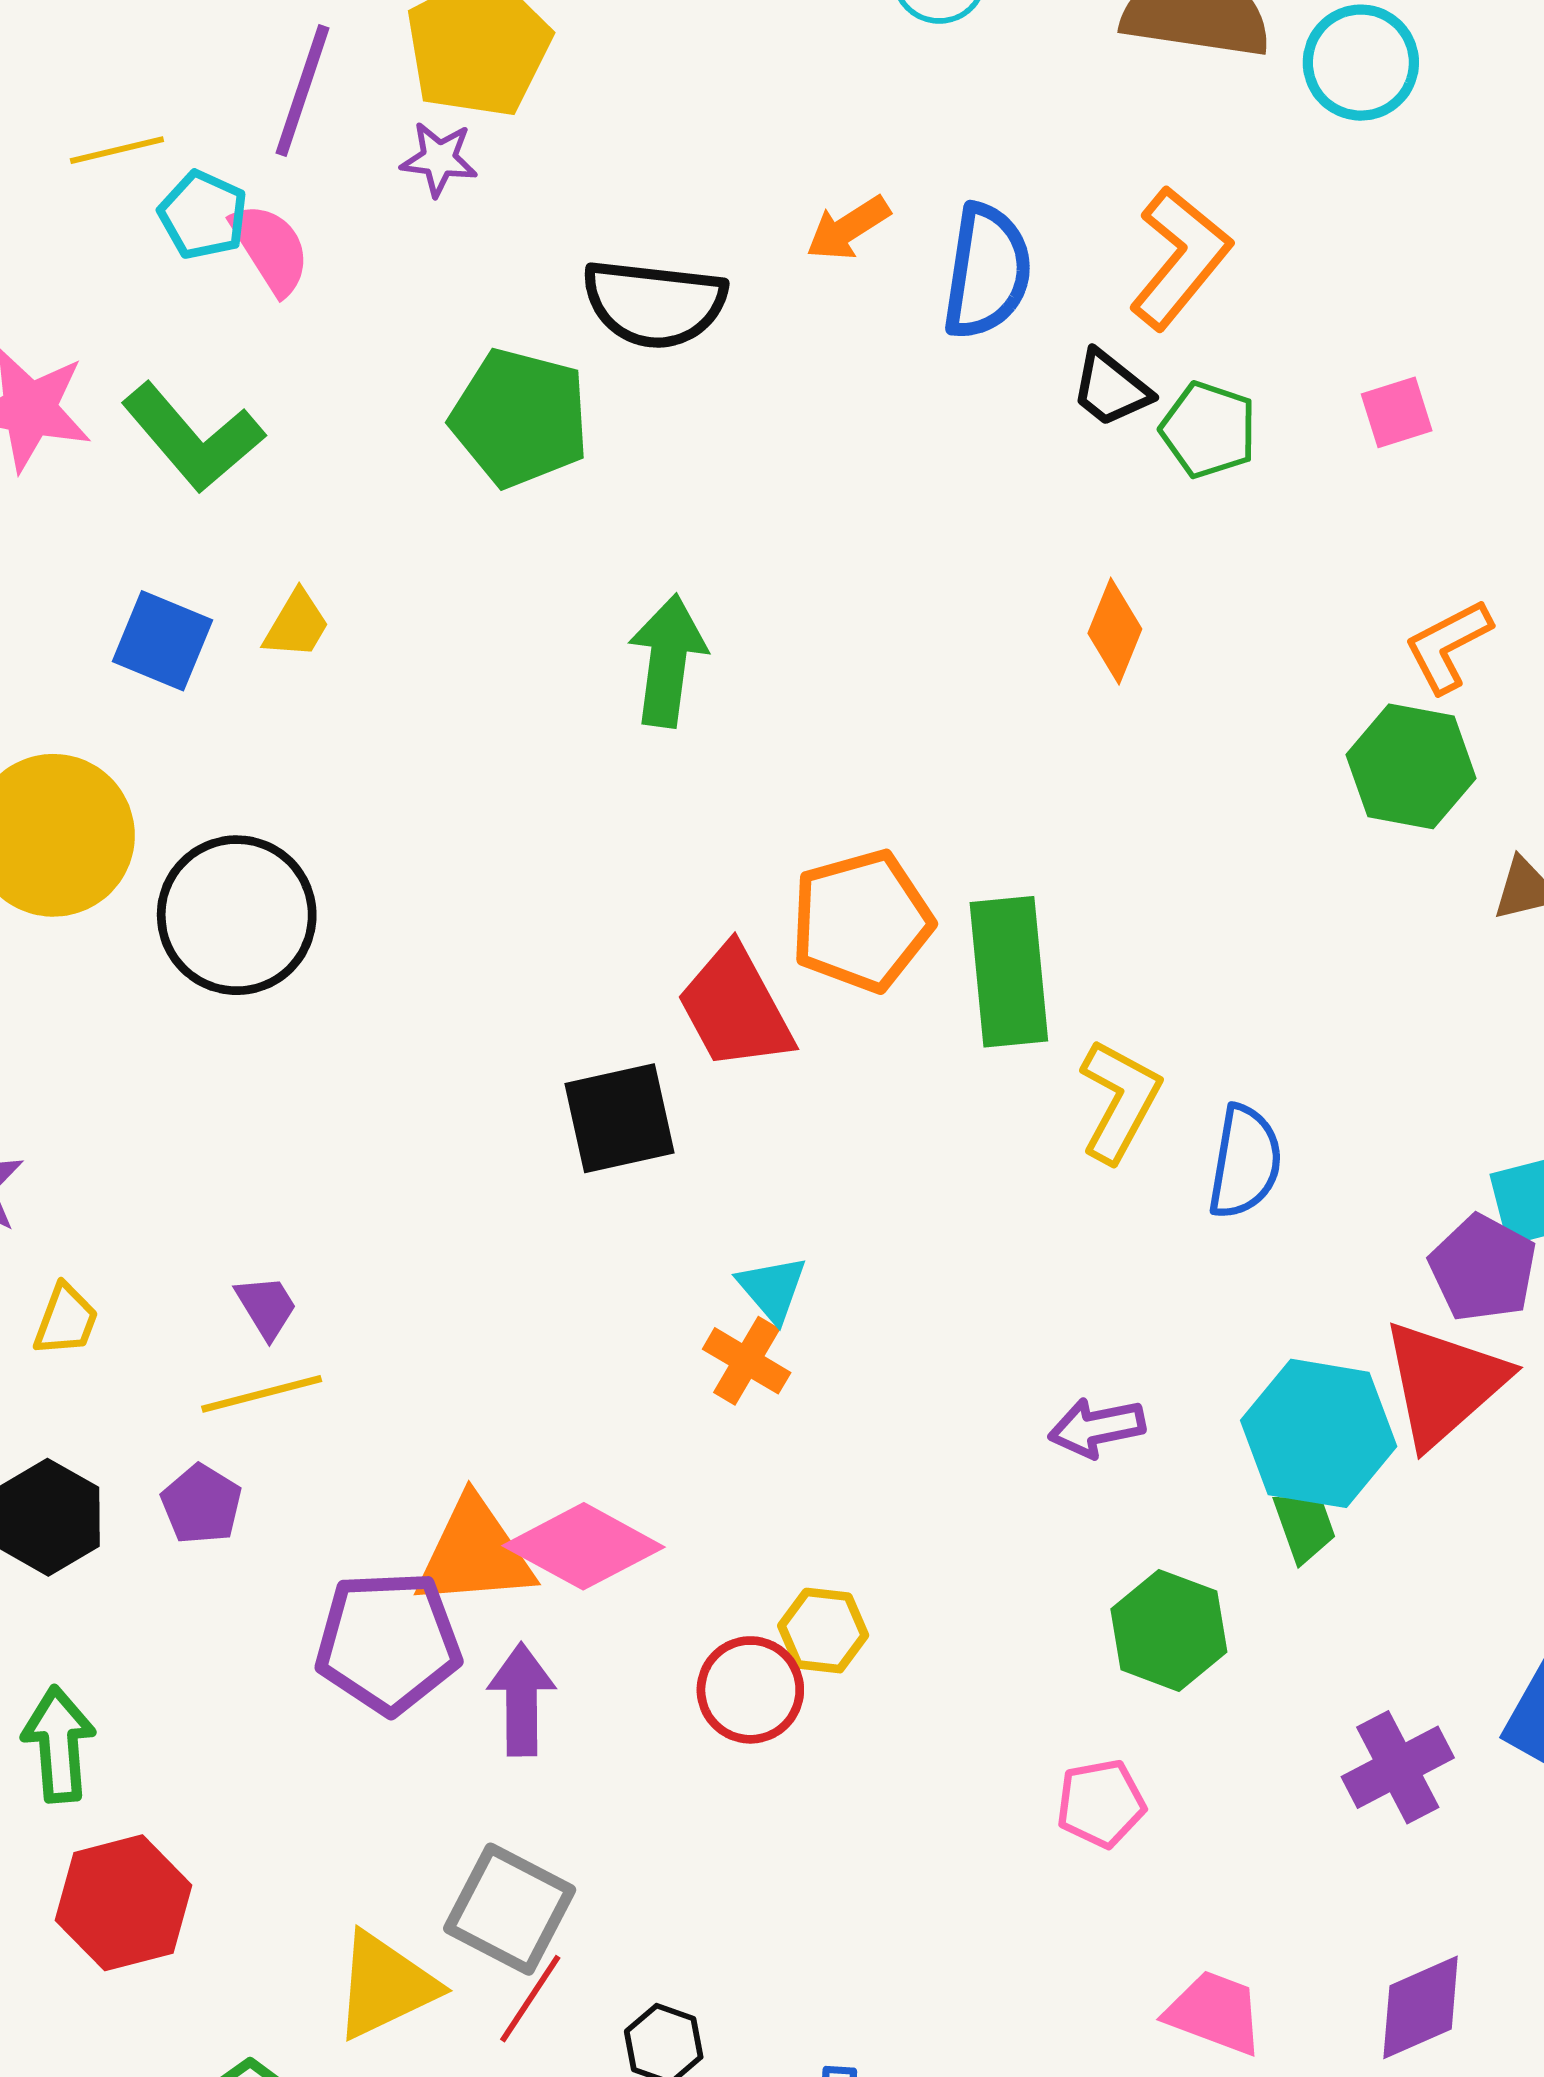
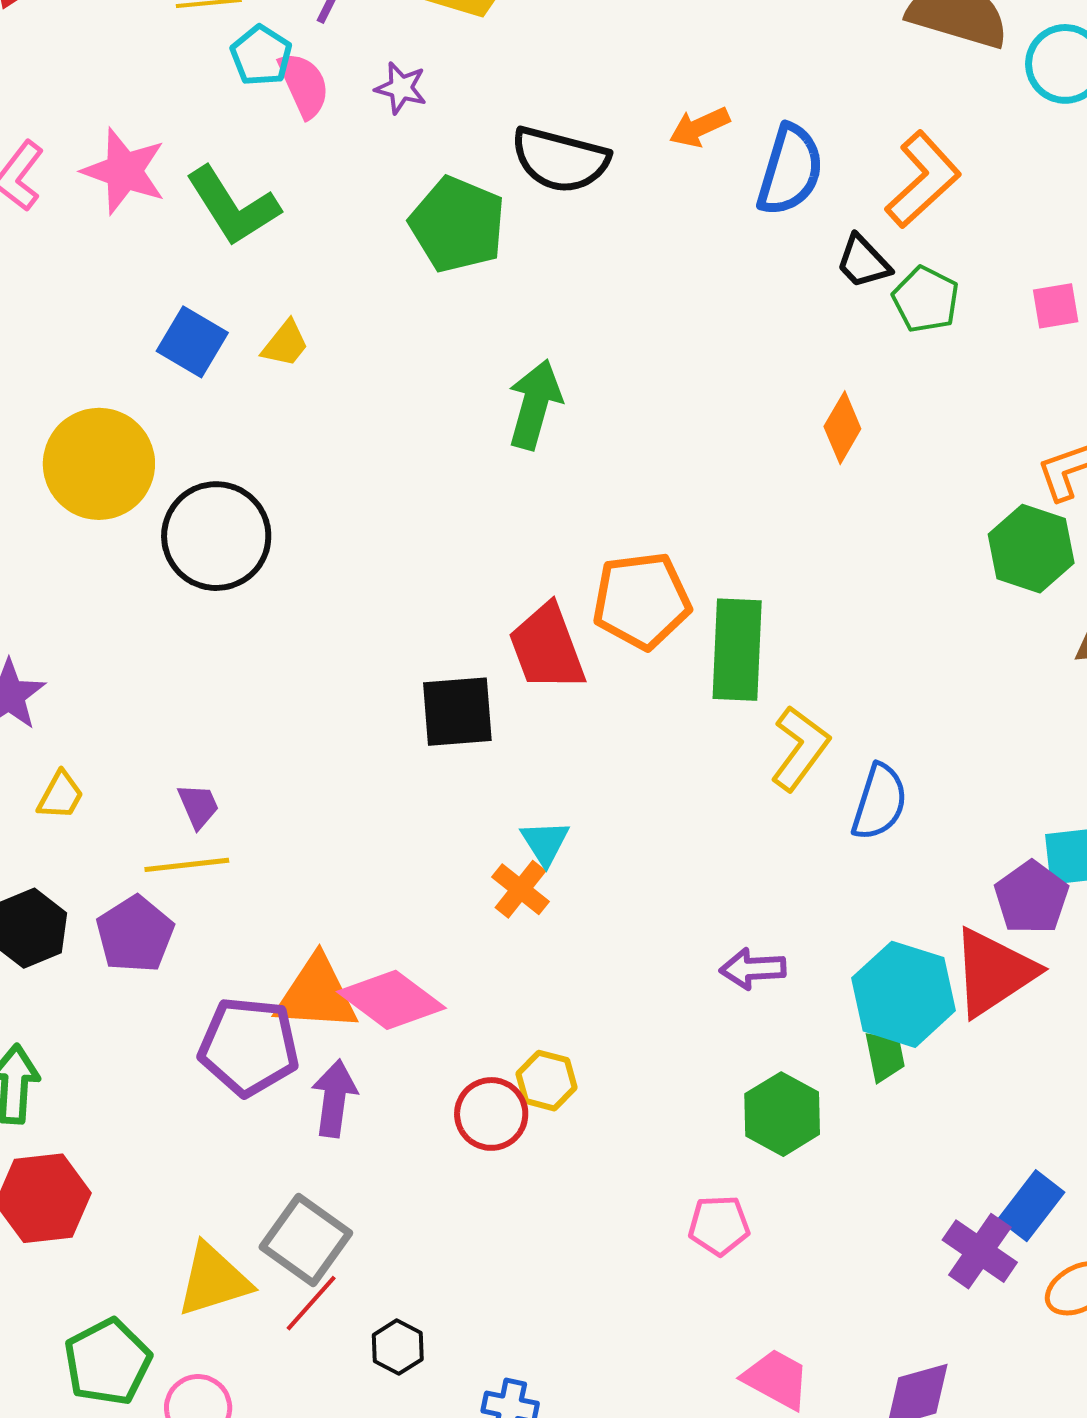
purple star: (439, 159) -> (401, 88), moved
purple pentagon: (201, 1504) -> (135, 934), size x1.4
purple cross: (1398, 1767) -> (980, 1251), moved, turned -36

